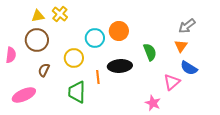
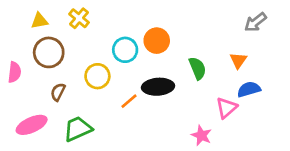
yellow triangle: (38, 16) -> (40, 21), moved
gray arrow: (187, 26) -> (255, 22), moved
blue semicircle: (189, 68) -> (249, 89), turned 132
orange line: (98, 77) -> (129, 101), turned 56
green trapezoid: (77, 92) -> (78, 129), moved, turned 65

